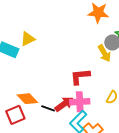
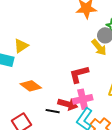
orange diamond: (27, 99) -> (31, 86), moved
red arrow: (64, 104) -> (68, 104), turned 60

